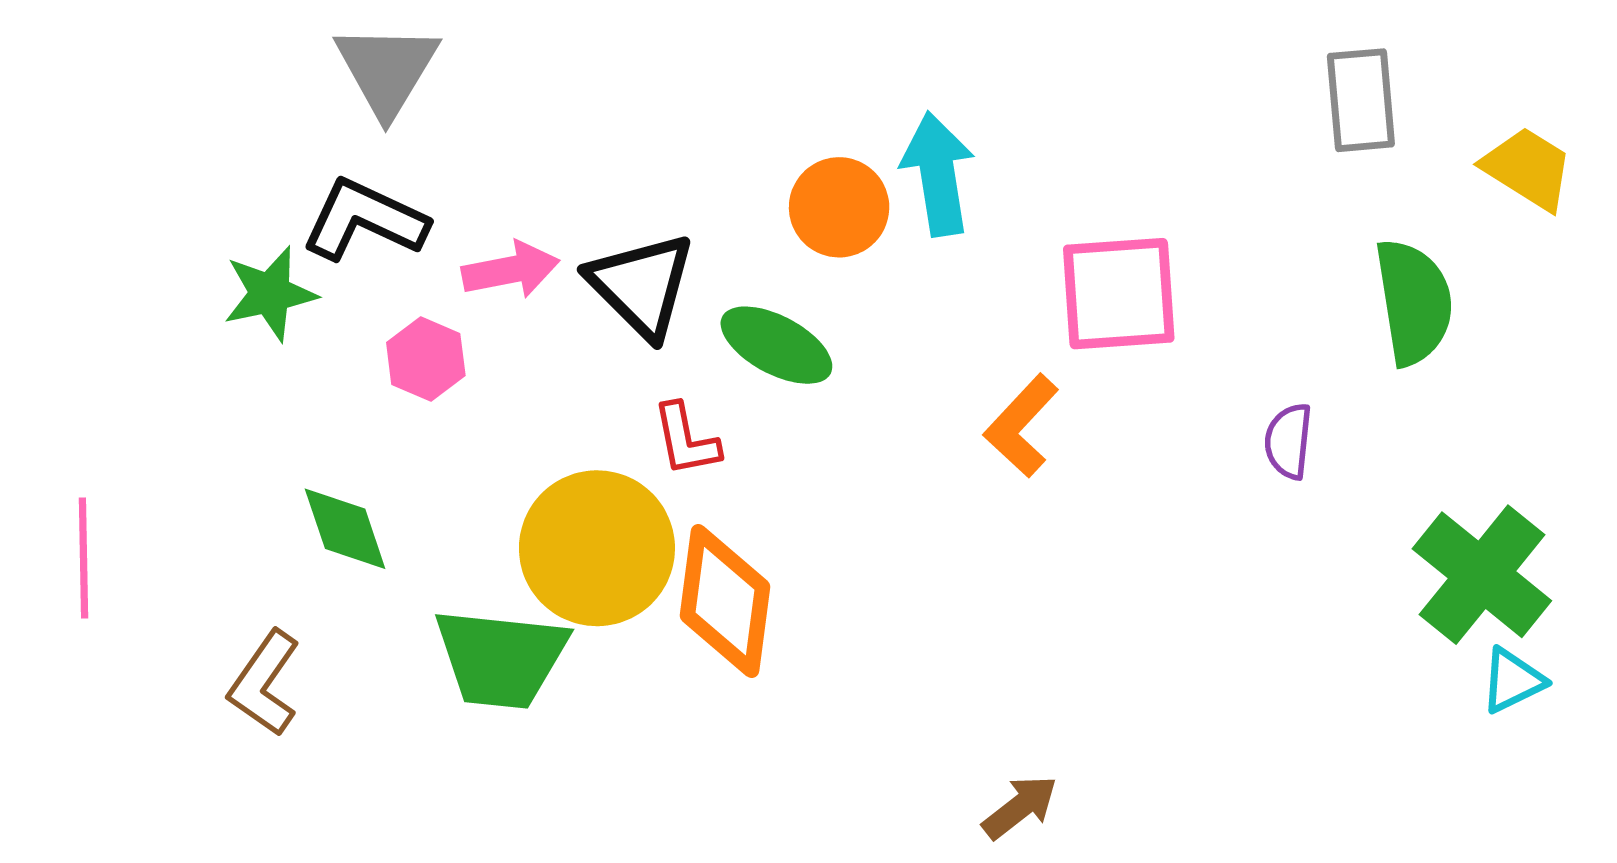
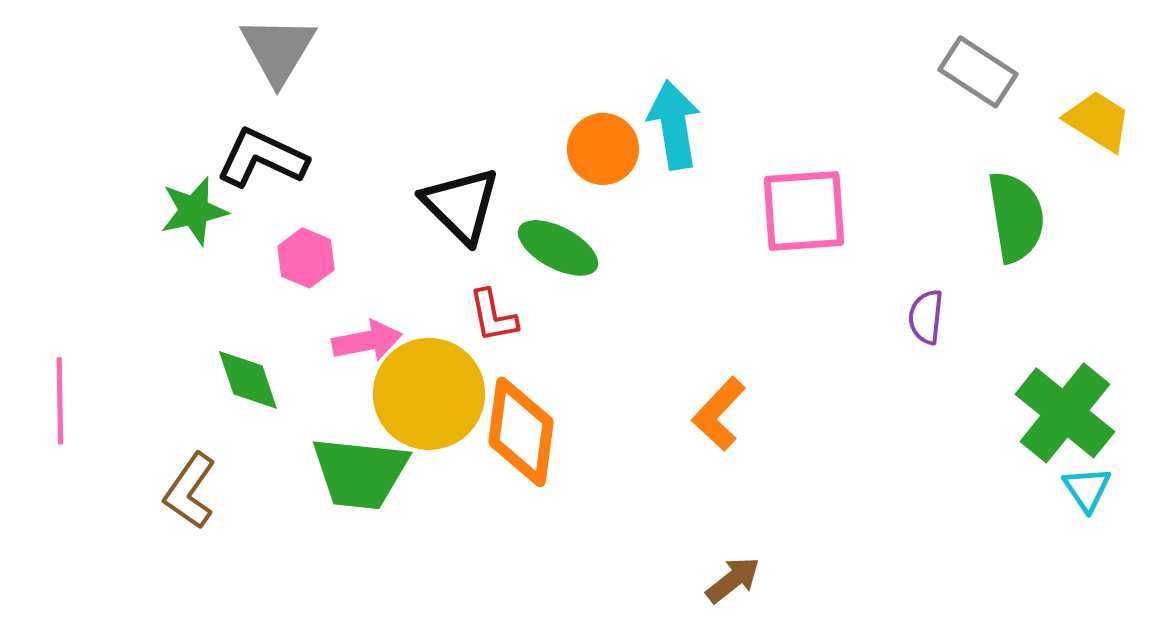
gray rectangle: (1361, 100) -> (978, 72), turned -52
pink arrow: (511, 270) -> (367, 341), moved
orange L-shape: (1021, 426) -> (719, 414), moved
cyan triangle: (1513, 680) -> (1087, 489), turned -38

